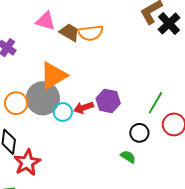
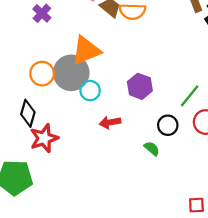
red arrow: (84, 108) -> (110, 122), moved

